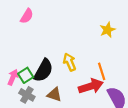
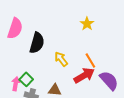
pink semicircle: (27, 16) -> (15, 28), size x1.5
black semicircle: (43, 70) -> (37, 43), moved

